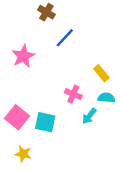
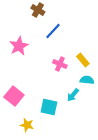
pink cross: (73, 94) -> (60, 64), moved
cyan square: (45, 122) -> (49, 107), moved
yellow star: (23, 154) -> (27, 125), moved

